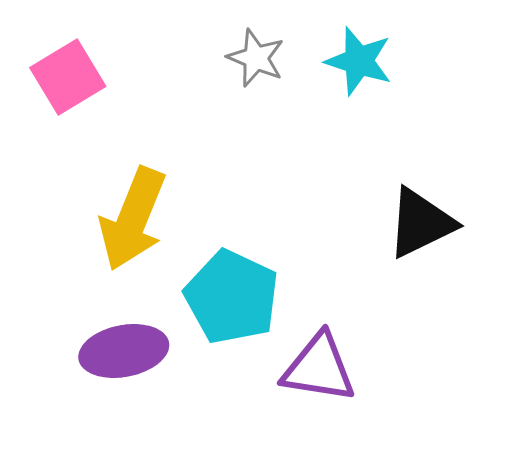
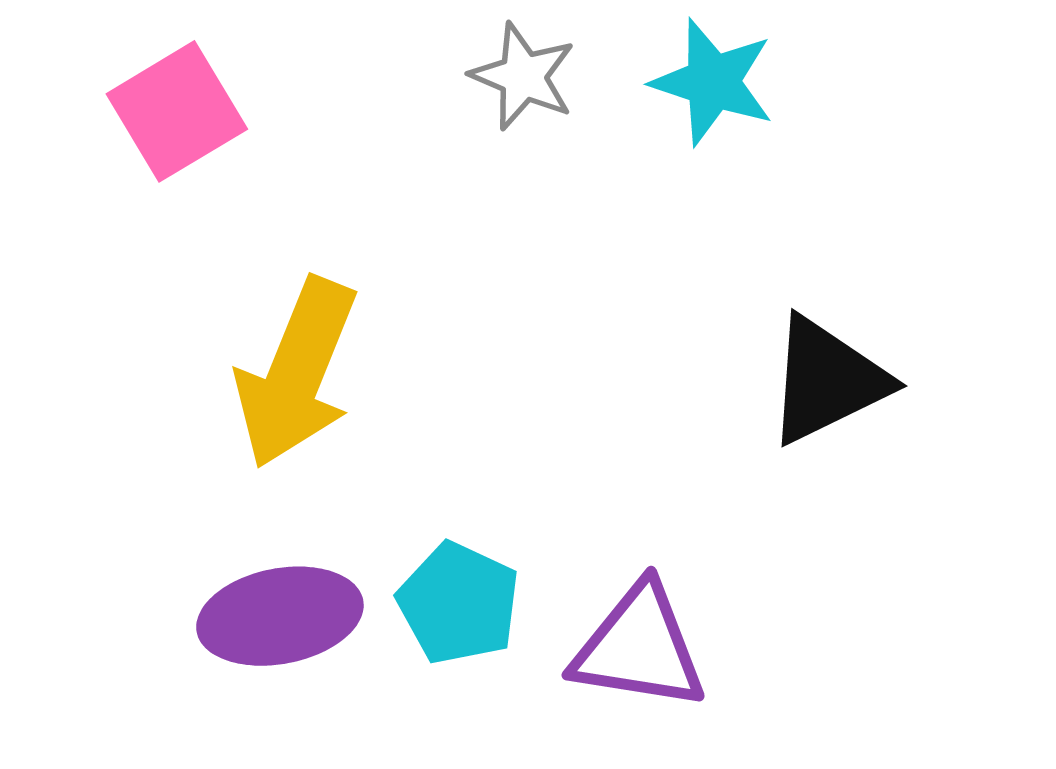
cyan pentagon: (232, 297) -> (459, 603), moved, size x0.7

